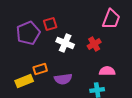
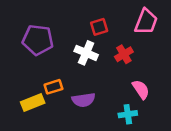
red square: (50, 24) -> (99, 27), moved
purple pentagon: (28, 33) -> (38, 40), turned 30
pink semicircle: (107, 71) -> (141, 89), turned 56

